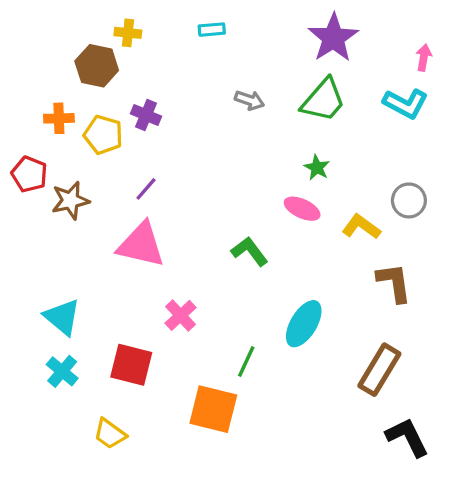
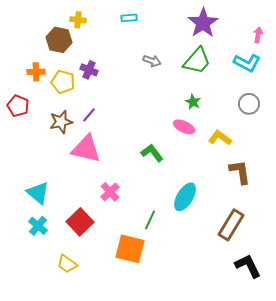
brown star: (70, 200) -> (61, 122), moved
gray circle: (409, 200) -> (249, 104), moved
red square: (131, 365) -> (80, 222), turned 32

